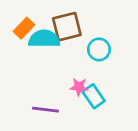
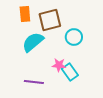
orange rectangle: (24, 28) -> (25, 14), moved, turned -49
cyan semicircle: (44, 39) -> (33, 42), moved, turned -40

